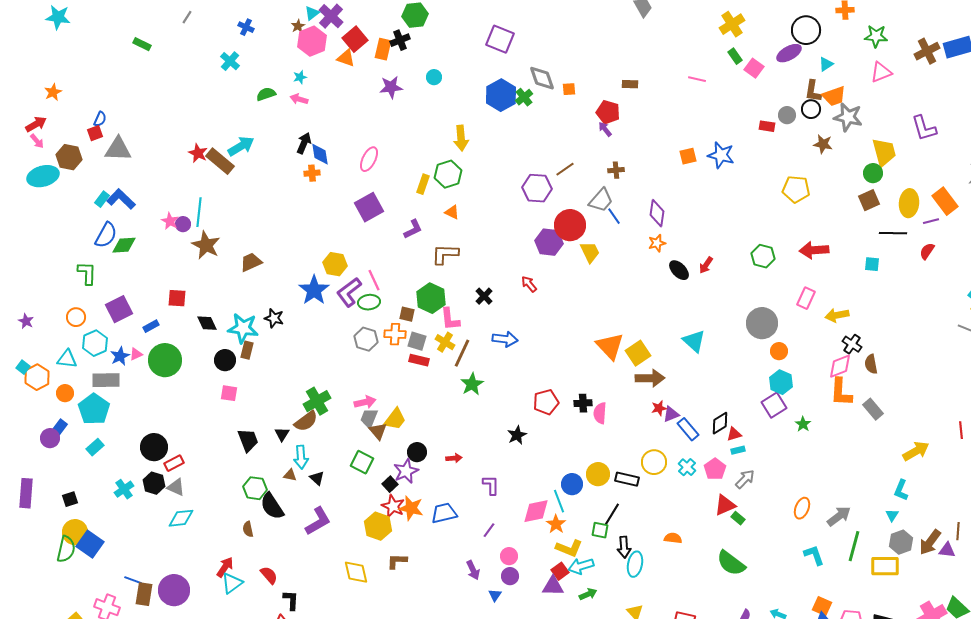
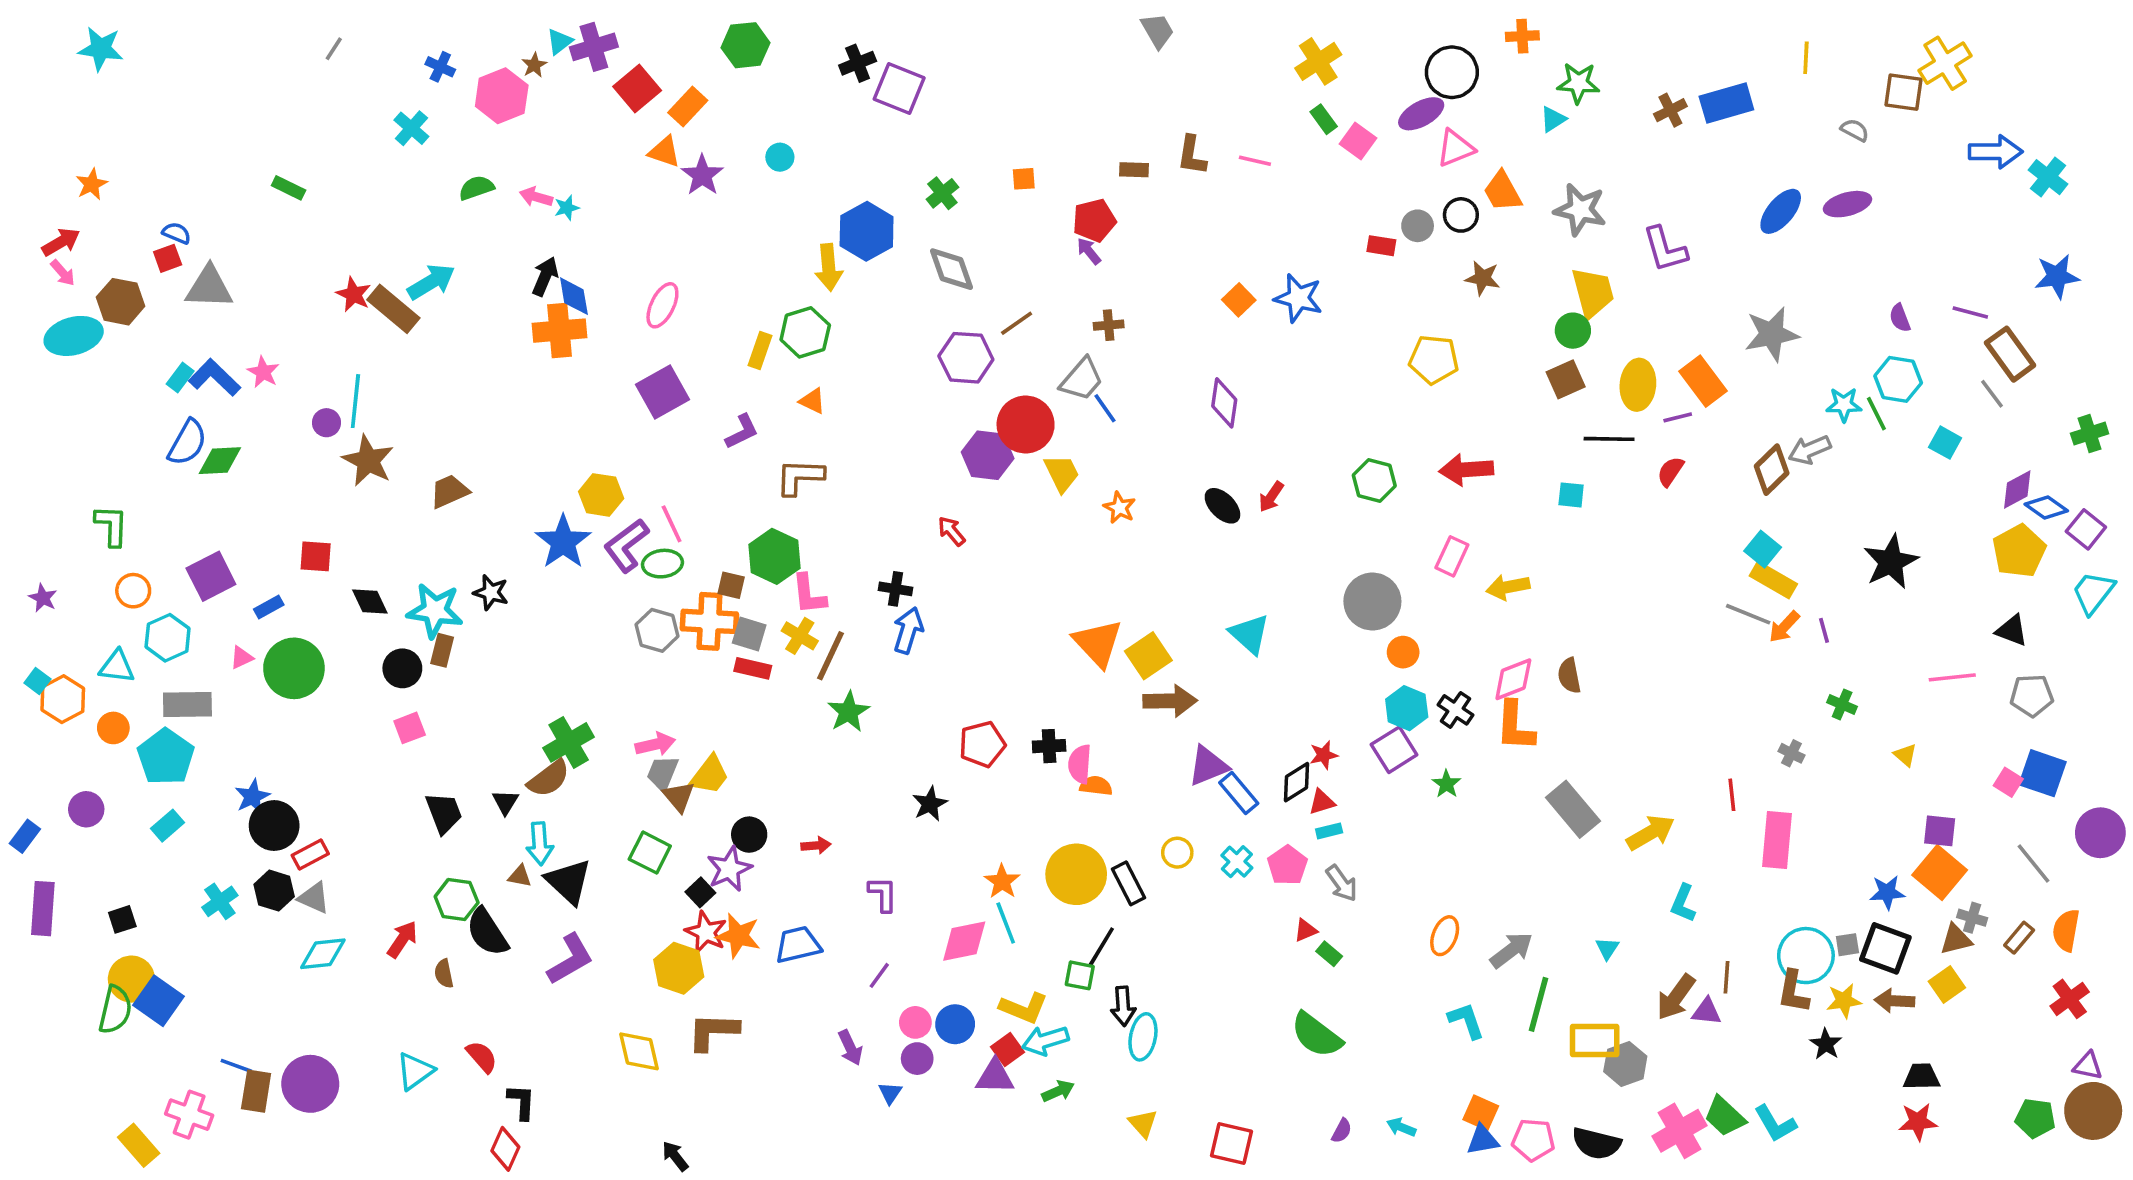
purple cross: (331, 16) -> (594, 47), turned 30
black cross: (400, 40) -> (858, 63), moved
pink hexagon: (312, 41) -> (502, 96), moved
green rectangle: (142, 44) -> (289, 188), moved
orange rectangle: (383, 49) -> (688, 107), turned 30
brown cross: (927, 51) -> (1670, 110), size x0.7
orange triangle: (346, 58) -> (664, 152), moved
cyan triangle: (826, 64) -> (1553, 119), moved
pink triangle: (881, 72) -> (1455, 148), moved
cyan star: (300, 77) -> (567, 208), moved
gray diamond: (542, 78) -> (952, 269), moved
purple star: (391, 87) -> (702, 175), turned -30
brown L-shape: (813, 91) -> (1192, 155), moved
blue hexagon: (501, 95) -> (867, 231), moved
orange trapezoid: (834, 96) -> (1502, 191), turned 80
red pentagon: (608, 112) -> (1094, 220), turned -30
gray star: (848, 117) -> (1580, 210), moved
blue semicircle: (100, 119) -> (177, 233), turned -91
orange square: (688, 156) -> (1239, 300), turned -30
orange cross: (312, 173) -> (560, 331), size x1.8
purple diamond: (657, 213) -> (1224, 403), moved
pink star: (170, 221) -> (263, 372), moved
orange star: (657, 243) -> (1119, 508), moved, turned -30
green L-shape: (87, 273) -> (112, 526), moved
black cross: (484, 296) -> (896, 589), moved, turned -36
orange cross: (395, 334) -> (709, 621), size x1.4
blue arrow: (505, 339) -> (908, 630), turned -80
black cross: (852, 344) -> (1455, 710), moved
blue star: (120, 356) -> (252, 797), moved
pink square: (229, 393) -> (410, 728), turned -30
red star: (659, 408) -> (1324, 755), moved
gray rectangle: (873, 409) -> (1573, 809), moved, size x1.4
purple triangle: (671, 414) -> (1208, 766), size x1.4
blue rectangle: (59, 428) -> (25, 836), moved
yellow circle: (654, 462) -> (1177, 853), size x0.7
yellow circle: (598, 474) -> (1076, 874), size x1.4
black triangle: (317, 478) -> (569, 882), size x1.8
black rectangle: (627, 479) -> (1129, 883), turned 50
gray arrow: (745, 479) -> (1342, 883), turned 100
blue circle: (572, 484) -> (955, 1024), moved
cyan L-shape: (901, 490) -> (1683, 903), moved
red triangle: (725, 505) -> (1306, 930), size x0.6
orange star: (556, 524) -> (1002, 882), moved
orange semicircle: (673, 538) -> (1096, 786), moved
gray hexagon: (901, 542) -> (1625, 1064), moved
brown L-shape: (397, 561) -> (713, 1031), size x1.4
red arrow: (225, 567) -> (402, 939), moved

